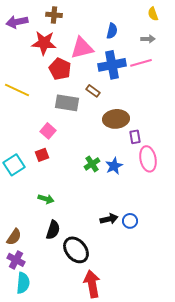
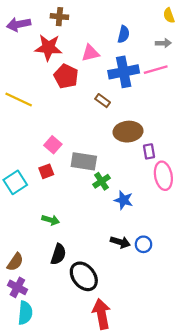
pink triangle: (82, 48) -> (90, 53), size x0.7
gray rectangle: (67, 103) -> (84, 161), moved
blue star: (114, 166) -> (124, 200), moved, turned -30
black arrow: (109, 219) -> (120, 242), turned 30

